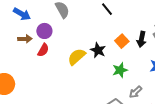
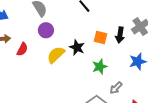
purple circle: (44, 31) -> (46, 30), moved
orange square: (122, 41) -> (100, 37), turned -32

